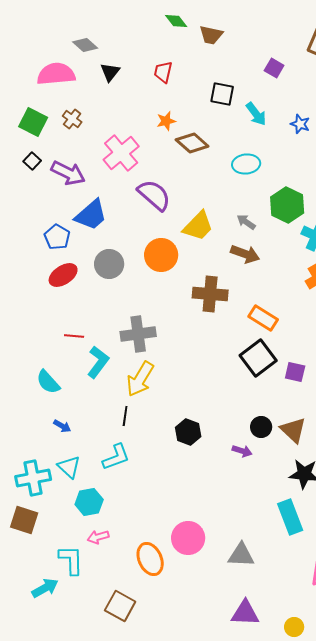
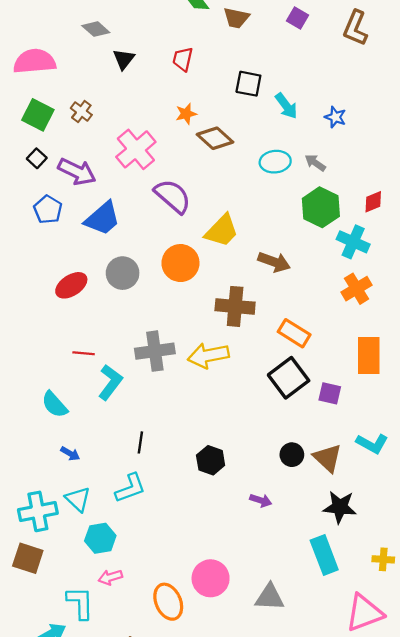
purple square: (274, 68) -> (297, 18), moved
pink semicircle: (56, 74) -> (35, 61), moved
gray arrow: (246, 222) -> (315, 163), moved
blue pentagon: (57, 237) -> (48, 210), moved
yellow arrow: (140, 379) -> (208, 355), moved, turned 48
purple arrow: (242, 451) -> (261, 500), moved

